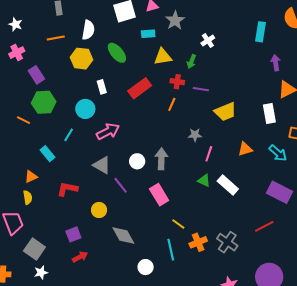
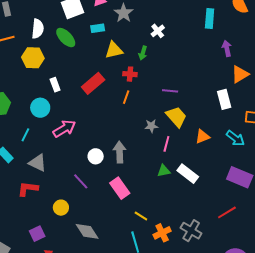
green ellipse: (117, 53) -> (66, 38), moved
purple line: (201, 89) -> (170, 91), moved
yellow trapezoid: (225, 112) -> (176, 117), moved, turned -105
gray triangle: (102, 165) -> (38, 163), moved
green triangle: (204, 181) -> (164, 171), turned -32

